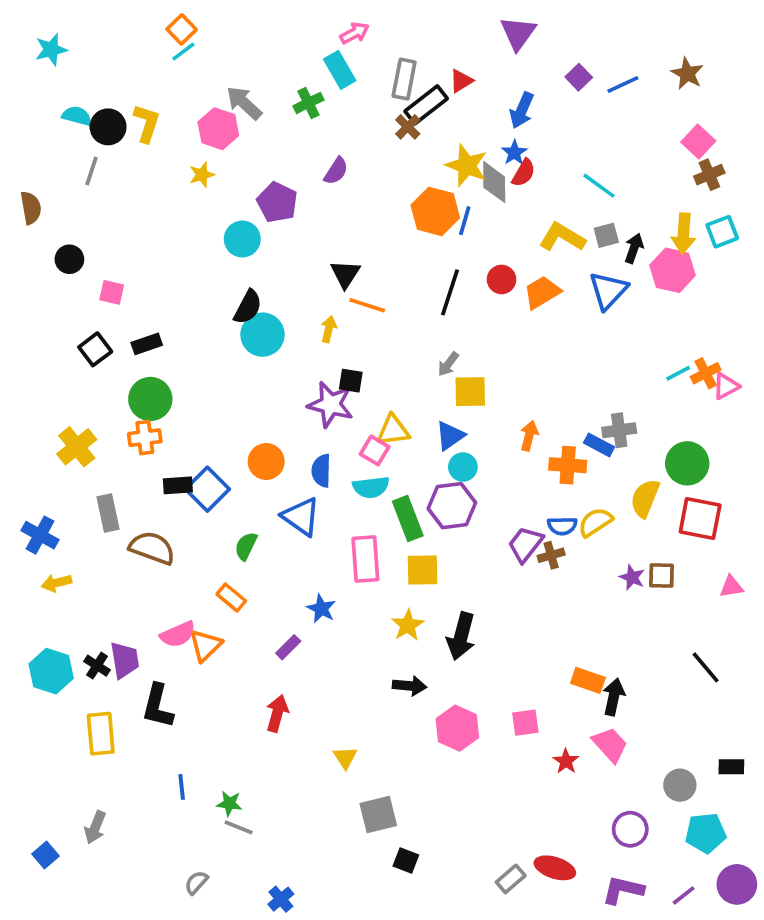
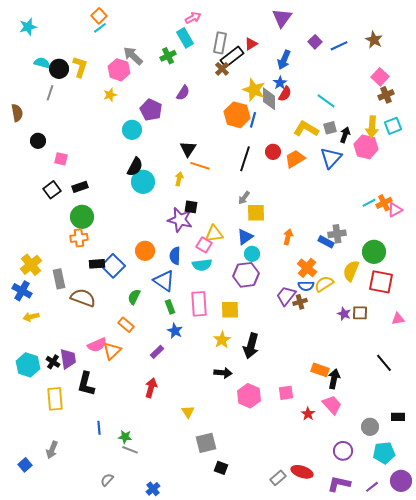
yellow cross: (77, 447) -> (31, 265), moved
orange cross: (568, 465) -> (307, 268), moved, turned 36
green rectangle: (408, 519) -> (170, 307), moved, size x0.6

